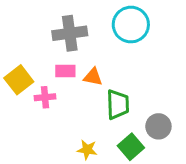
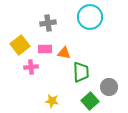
gray cross: (70, 33) -> (48, 23), size x0.7
yellow square: (19, 80) -> (20, 45), moved
yellow star: (87, 150) -> (52, 101), moved

